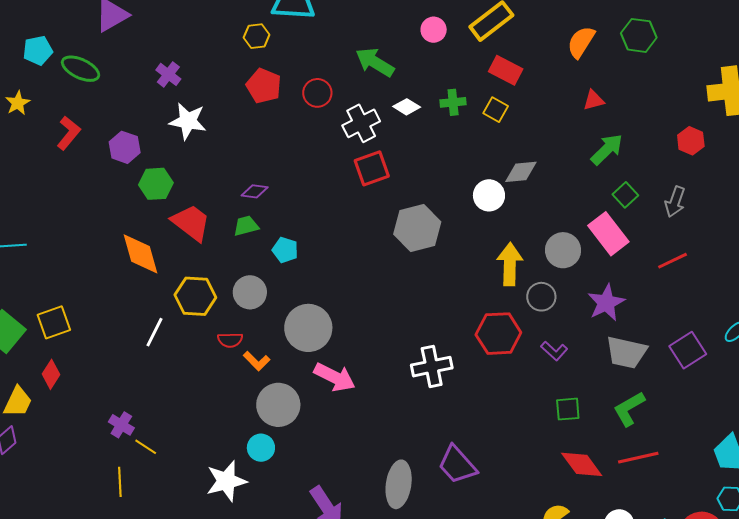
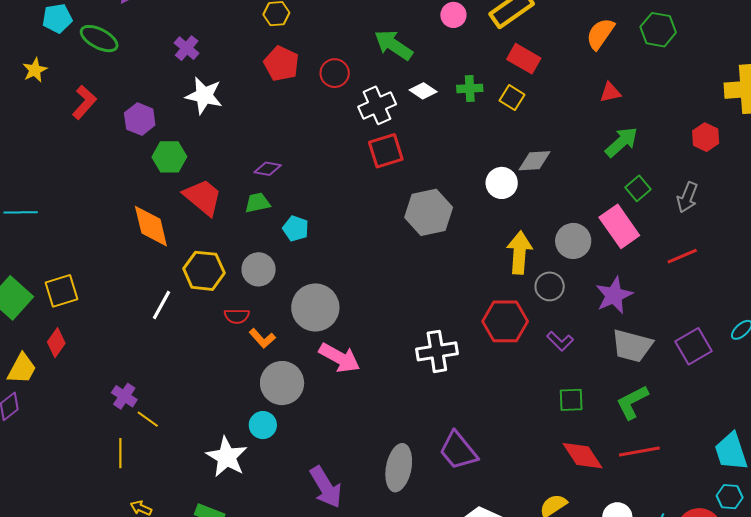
white star: (226, 481) -> (227, 457), turned -30

